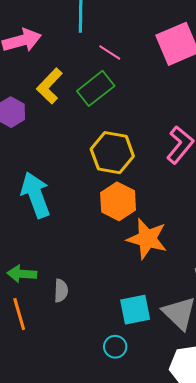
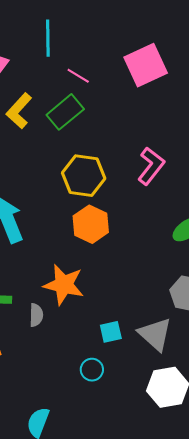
orange star: (147, 239) -> (64, 285), moved
cyan square: (135, 310) -> (111, 332), size x0.7

